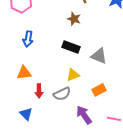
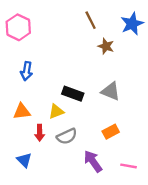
brown star: (74, 19) -> (106, 46), moved
black rectangle: (71, 47) -> (73, 94), moved
yellow triangle: (73, 75) -> (56, 111), moved

